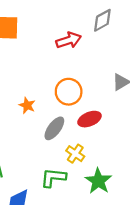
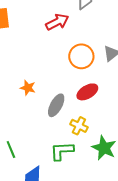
orange circle: (69, 92) -> (81, 56), moved

